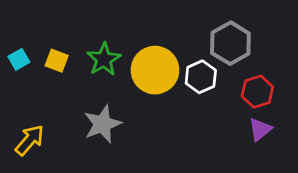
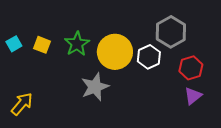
gray star: (102, 124) -> (95, 87), moved

